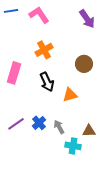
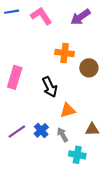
purple arrow: (87, 19) -> (80, 17), moved, turned 90
orange cross: (44, 50) -> (65, 53), moved, turned 36
orange triangle: (70, 95) -> (68, 110), moved
brown triangle: (89, 131) -> (92, 129), moved

